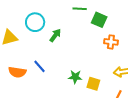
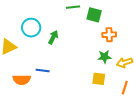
blue line: (39, 66) -> (43, 70), turned -32
green star: (75, 77) -> (104, 57), moved

